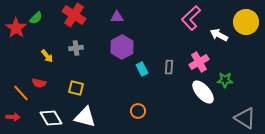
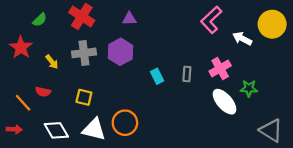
red star: (16, 28) -> (21, 47), moved
purple hexagon: (122, 47) -> (120, 52), moved
gray cross: (76, 48) -> (84, 53), size x1.5
orange circle: (138, 111) -> (125, 123), moved, size x1.5

